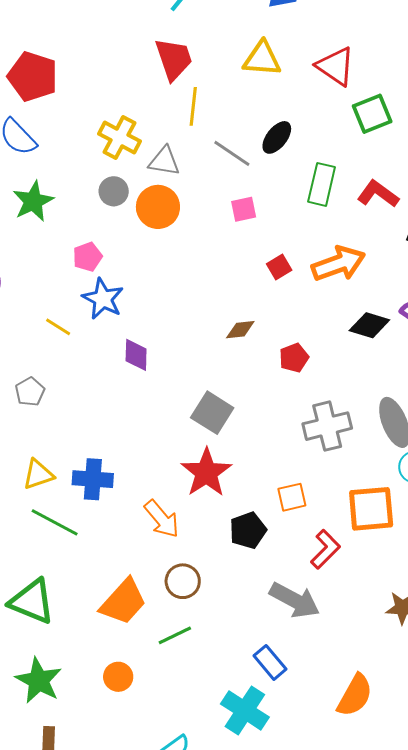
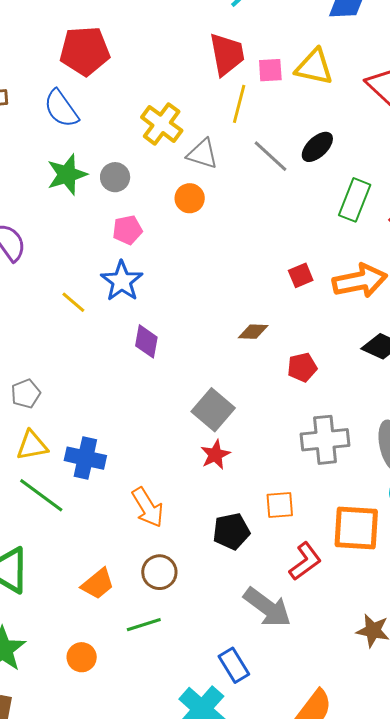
red pentagon: (33, 77) -> (85, 51), turned -30
gray circle: (114, 191) -> (115, 177), moved
orange circle: (158, 207) -> (190, 198), size x0.7
pink square: (244, 209) -> (270, 70), moved
pink pentagon: (87, 257) -> (127, 230), moved
gray pentagon: (30, 392) -> (26, 394), moved
red star: (206, 473) -> (215, 455), moved, size x0.6
orange trapezoid: (123, 602) -> (98, 584), size x0.7

